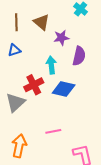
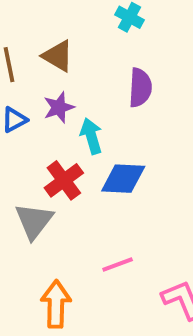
purple star: (61, 38) -> (59, 107), moved
purple semicircle: (79, 56) -> (140, 88), moved

